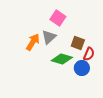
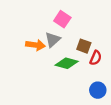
orange arrow: (33, 42) -> (35, 45), turned 66
blue circle: (82, 68) -> (98, 90), moved

